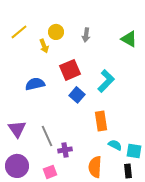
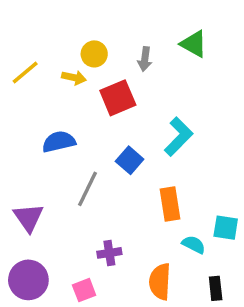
yellow line: (19, 32) -> (25, 73), moved
green triangle: (129, 39) -> (194, 44), moved
yellow arrow: (44, 46) -> (74, 78), turned -56
red square: (70, 70) -> (118, 98), moved
gray line: (47, 136) -> (87, 189), moved, turned 50
cyan square: (134, 151) -> (226, 228), moved

